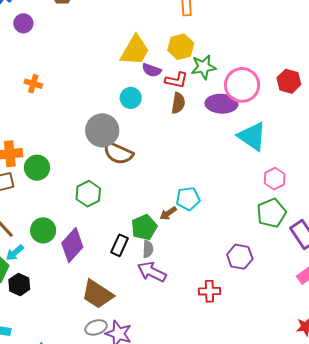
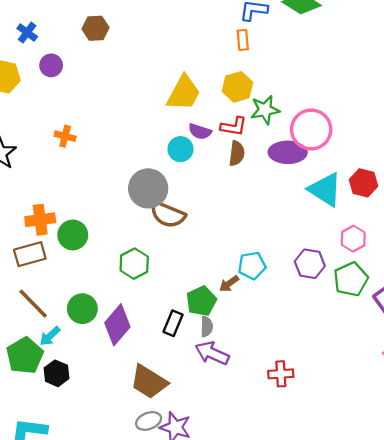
purple semicircle: (152, 70) -> (200, 132), moved
red hexagon: (289, 81) -> (364, 183), moved
purple hexagon: (240, 257) -> (310, 264), moved

